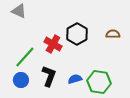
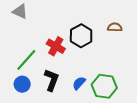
brown semicircle: (113, 34) -> (115, 27), moved
blue semicircle: (75, 79) -> (79, 83), turned -32

